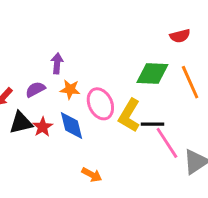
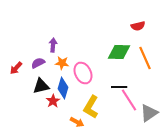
yellow L-shape: (129, 115) -> (91, 107), moved
black triangle: (21, 123) -> (41, 86), moved
blue diamond: (72, 126) -> (63, 88), turned 30
red star: (43, 127) -> (53, 101), moved

